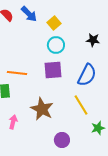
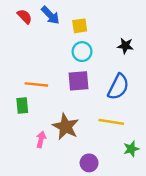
yellow square: (54, 23) -> (80, 26), turned 32
yellow line: (81, 105) -> (111, 122), turned -50
pink arrow: (13, 122) -> (41, 139), moved

